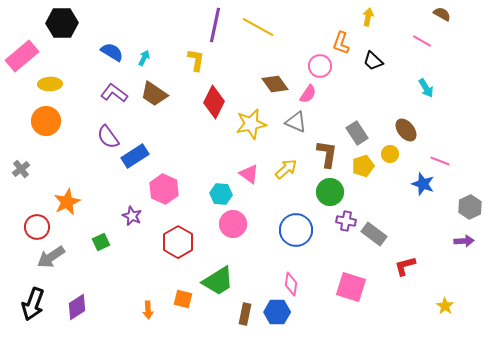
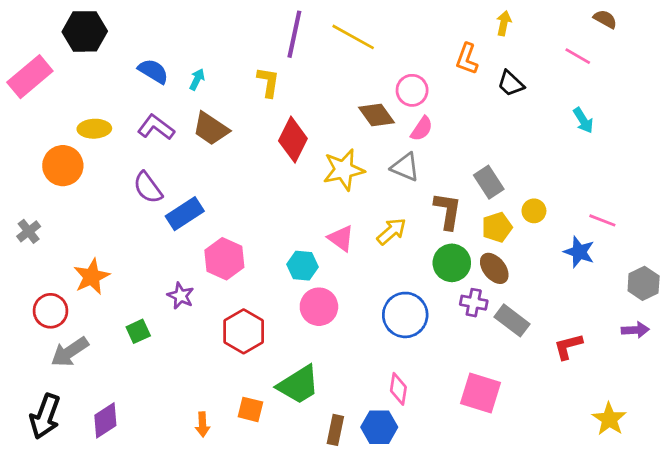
pink circle: (320, 66) -> (412, 90), moved
yellow ellipse: (50, 84) -> (94, 129), moved
brown ellipse: (406, 130) -> (494, 268), moved
red L-shape: (405, 266) -> (568, 346), moved
yellow star: (445, 306) -> (609, 419), size x1.4

